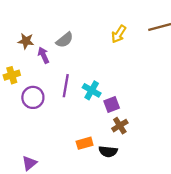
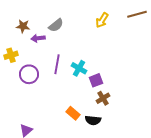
purple arrow: (43, 55) -> (38, 38), turned -72
orange rectangle: (85, 143) -> (73, 113), turned 56

